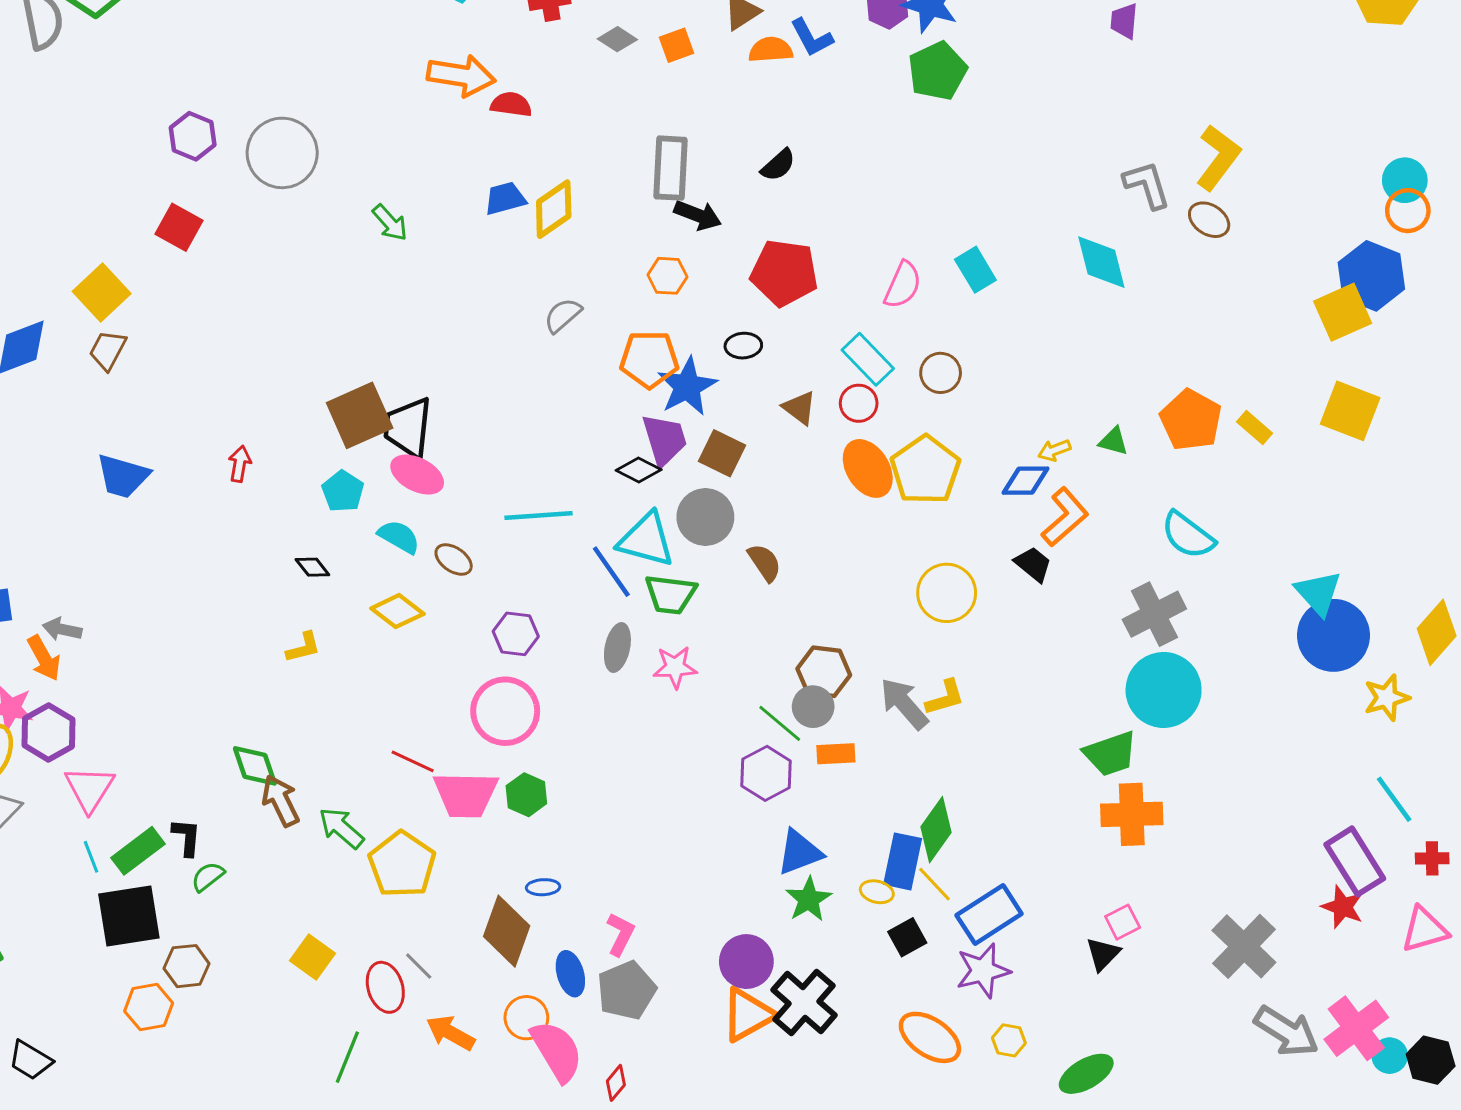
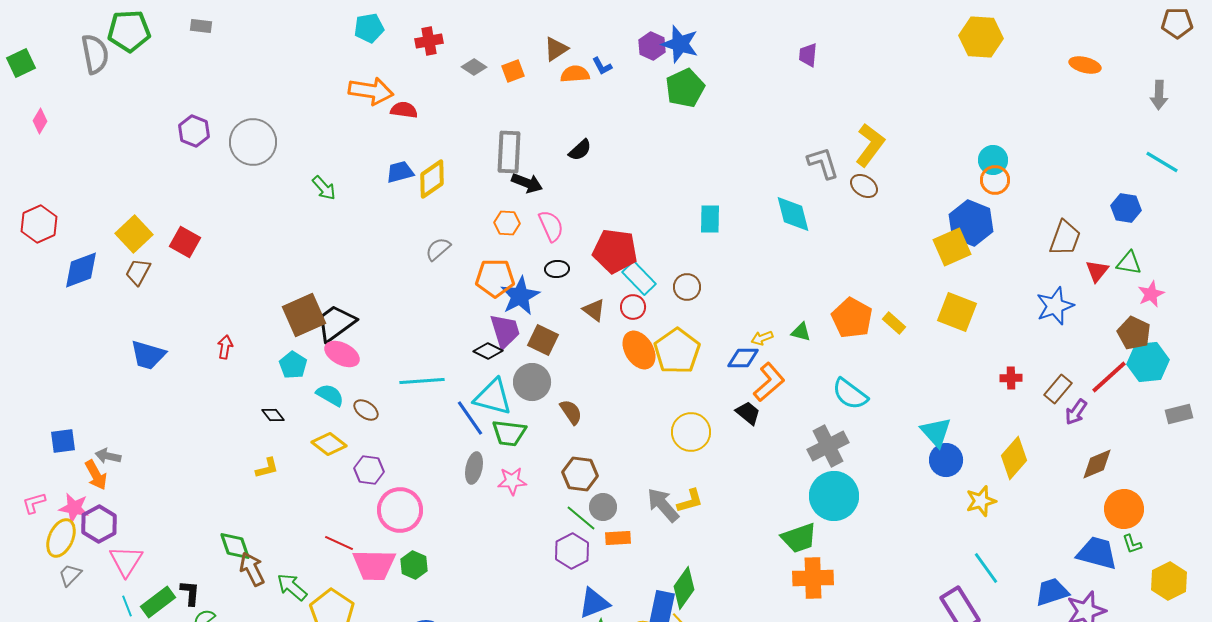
blue L-shape: (812, 38) -> (602, 66), size x0.7
red square: (179, 227) -> (185, 242), moved
cyan rectangle: (975, 270) -> (710, 219), turned 32
red pentagon: (784, 273) -> (615, 251), moved
pink semicircle: (903, 285) -> (551, 226), moved, turned -48
black trapezoid: (408, 428) -> (336, 323), turned 48
purple hexagon: (516, 634) -> (369, 470), moved
blue circle: (1333, 635) -> (946, 460), size x0.7
brown hexagon: (824, 672) -> (580, 474), moved
red cross: (1432, 858) -> (1011, 378), moved

